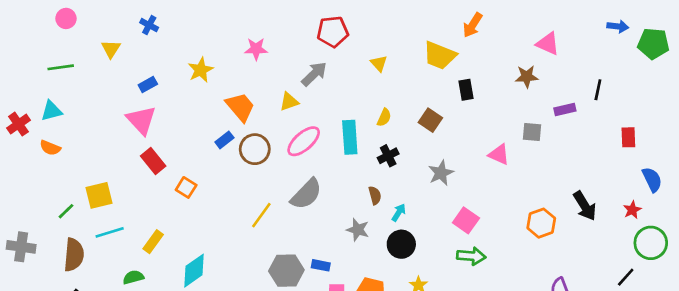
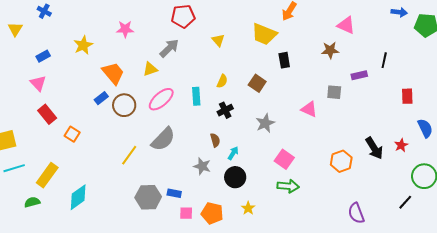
pink triangle: (141, 120) -> (38, 83), size x0.7
cyan rectangle: (350, 137) -> (196, 96), size x0.7
red star: (632, 210) -> (401, 145), moved
yellow rectangle: (153, 242) -> (47, 175), size x1.4

